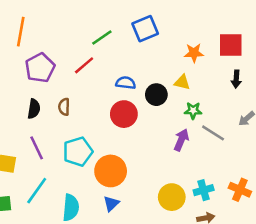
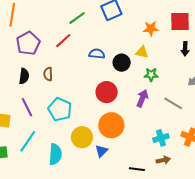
red circle: (124, 114) -> (107, 92), moved
gray line: (213, 133) -> (173, 103), moved
cyan pentagon: (78, 152) -> (60, 109), turned -30
orange circle: (111, 171) -> (111, 125), moved
yellow circle: (172, 197) -> (82, 137), moved
blue triangle: (111, 204) -> (101, 151), moved

